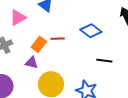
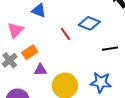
red line: (58, 39) -> (65, 34), moved, turned 72
orange rectangle: (39, 44) -> (30, 52), moved, turned 35

